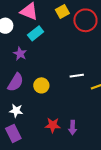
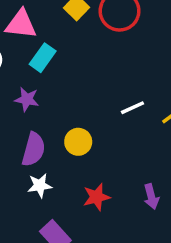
white star: (16, 111) -> (40, 186), moved
red star: (53, 125) -> (96, 197), moved

